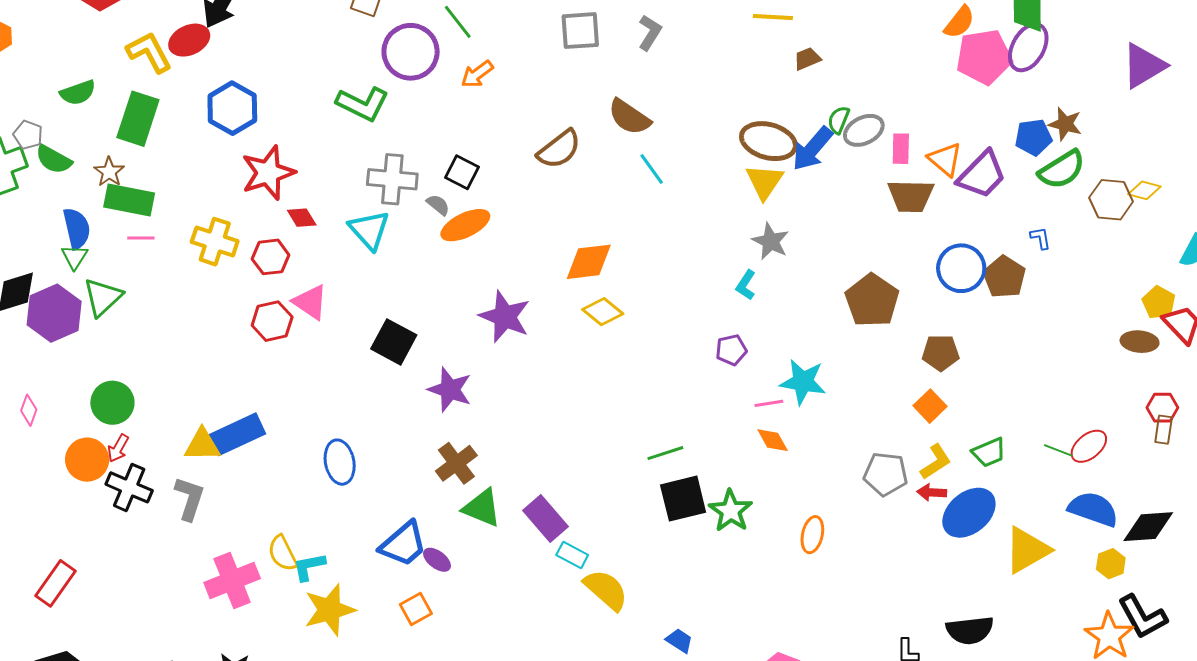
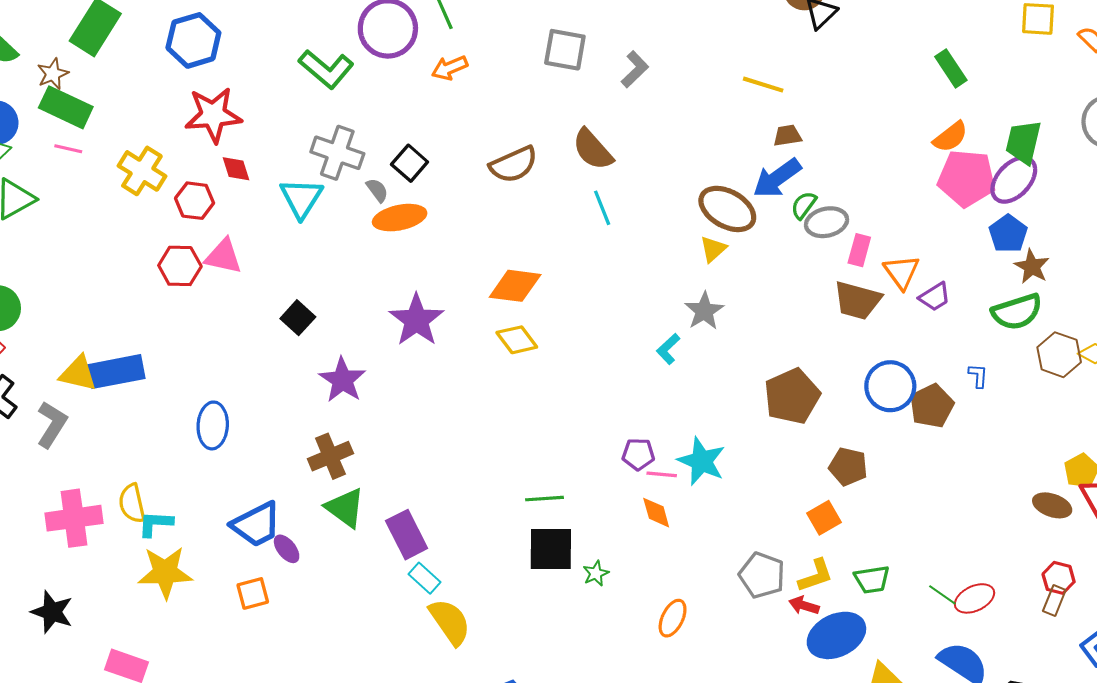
blue pentagon: (1033, 137) -> (1008, 234), moved, turned 30
blue arrow: (812, 149) -> (777, 178), moved
purple trapezoid: (982, 175) -> (935, 297), size x0.6
yellow triangle: (764, 182) -> (713, 249), size x0.7
pink triangle: (310, 302) -> (223, 256), turned -36
black square: (394, 342) -> (298, 318), size x0.7
purple pentagon: (731, 350) -> (638, 454), moved
green star: (731, 511) -> (596, 573), size x0.6

